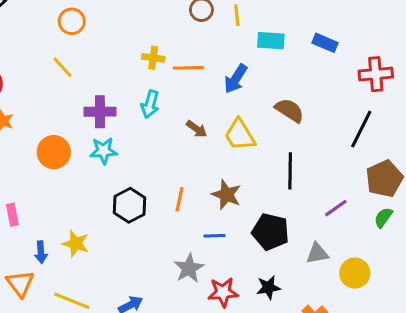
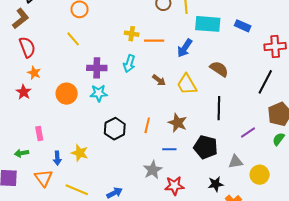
cyan rectangle: (271, 41) -> (208, 24), size x1.4
black star: (268, 287) -> (216, 184), moved

